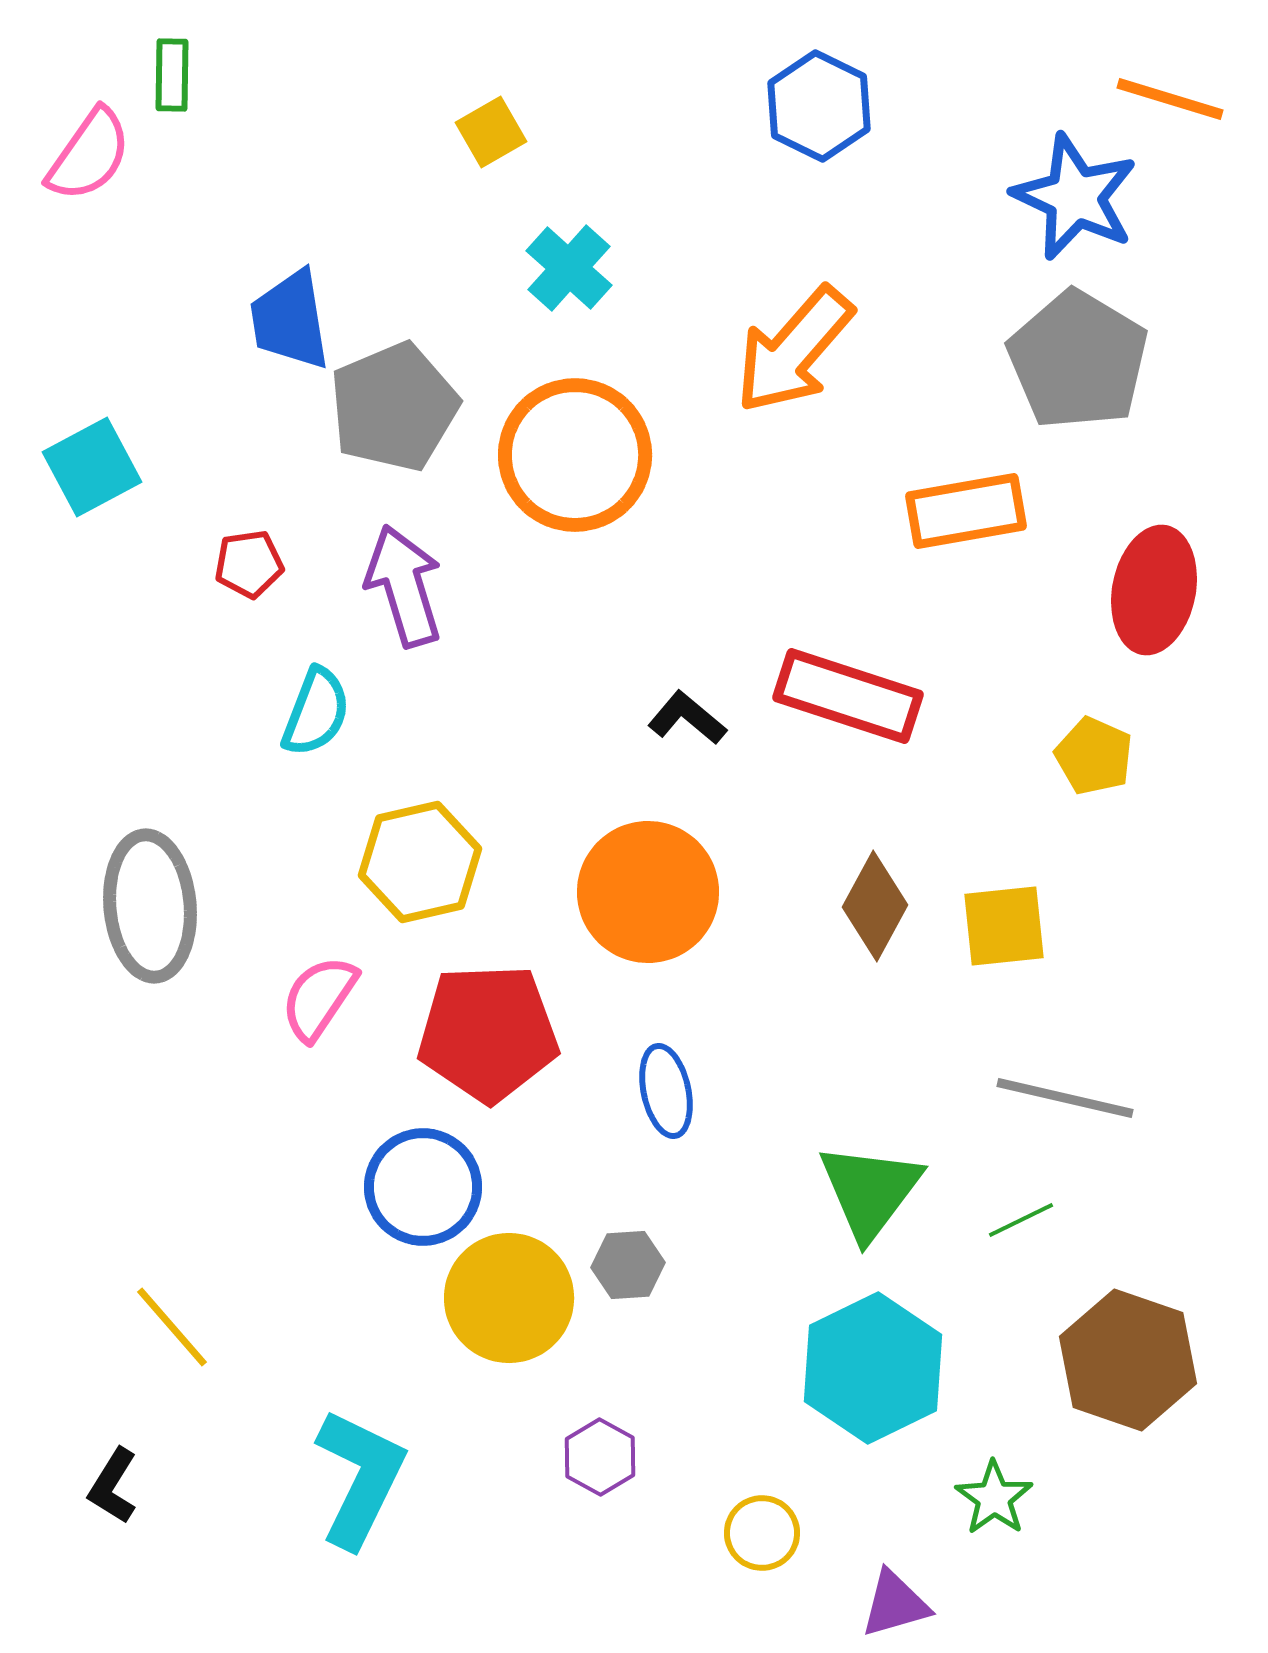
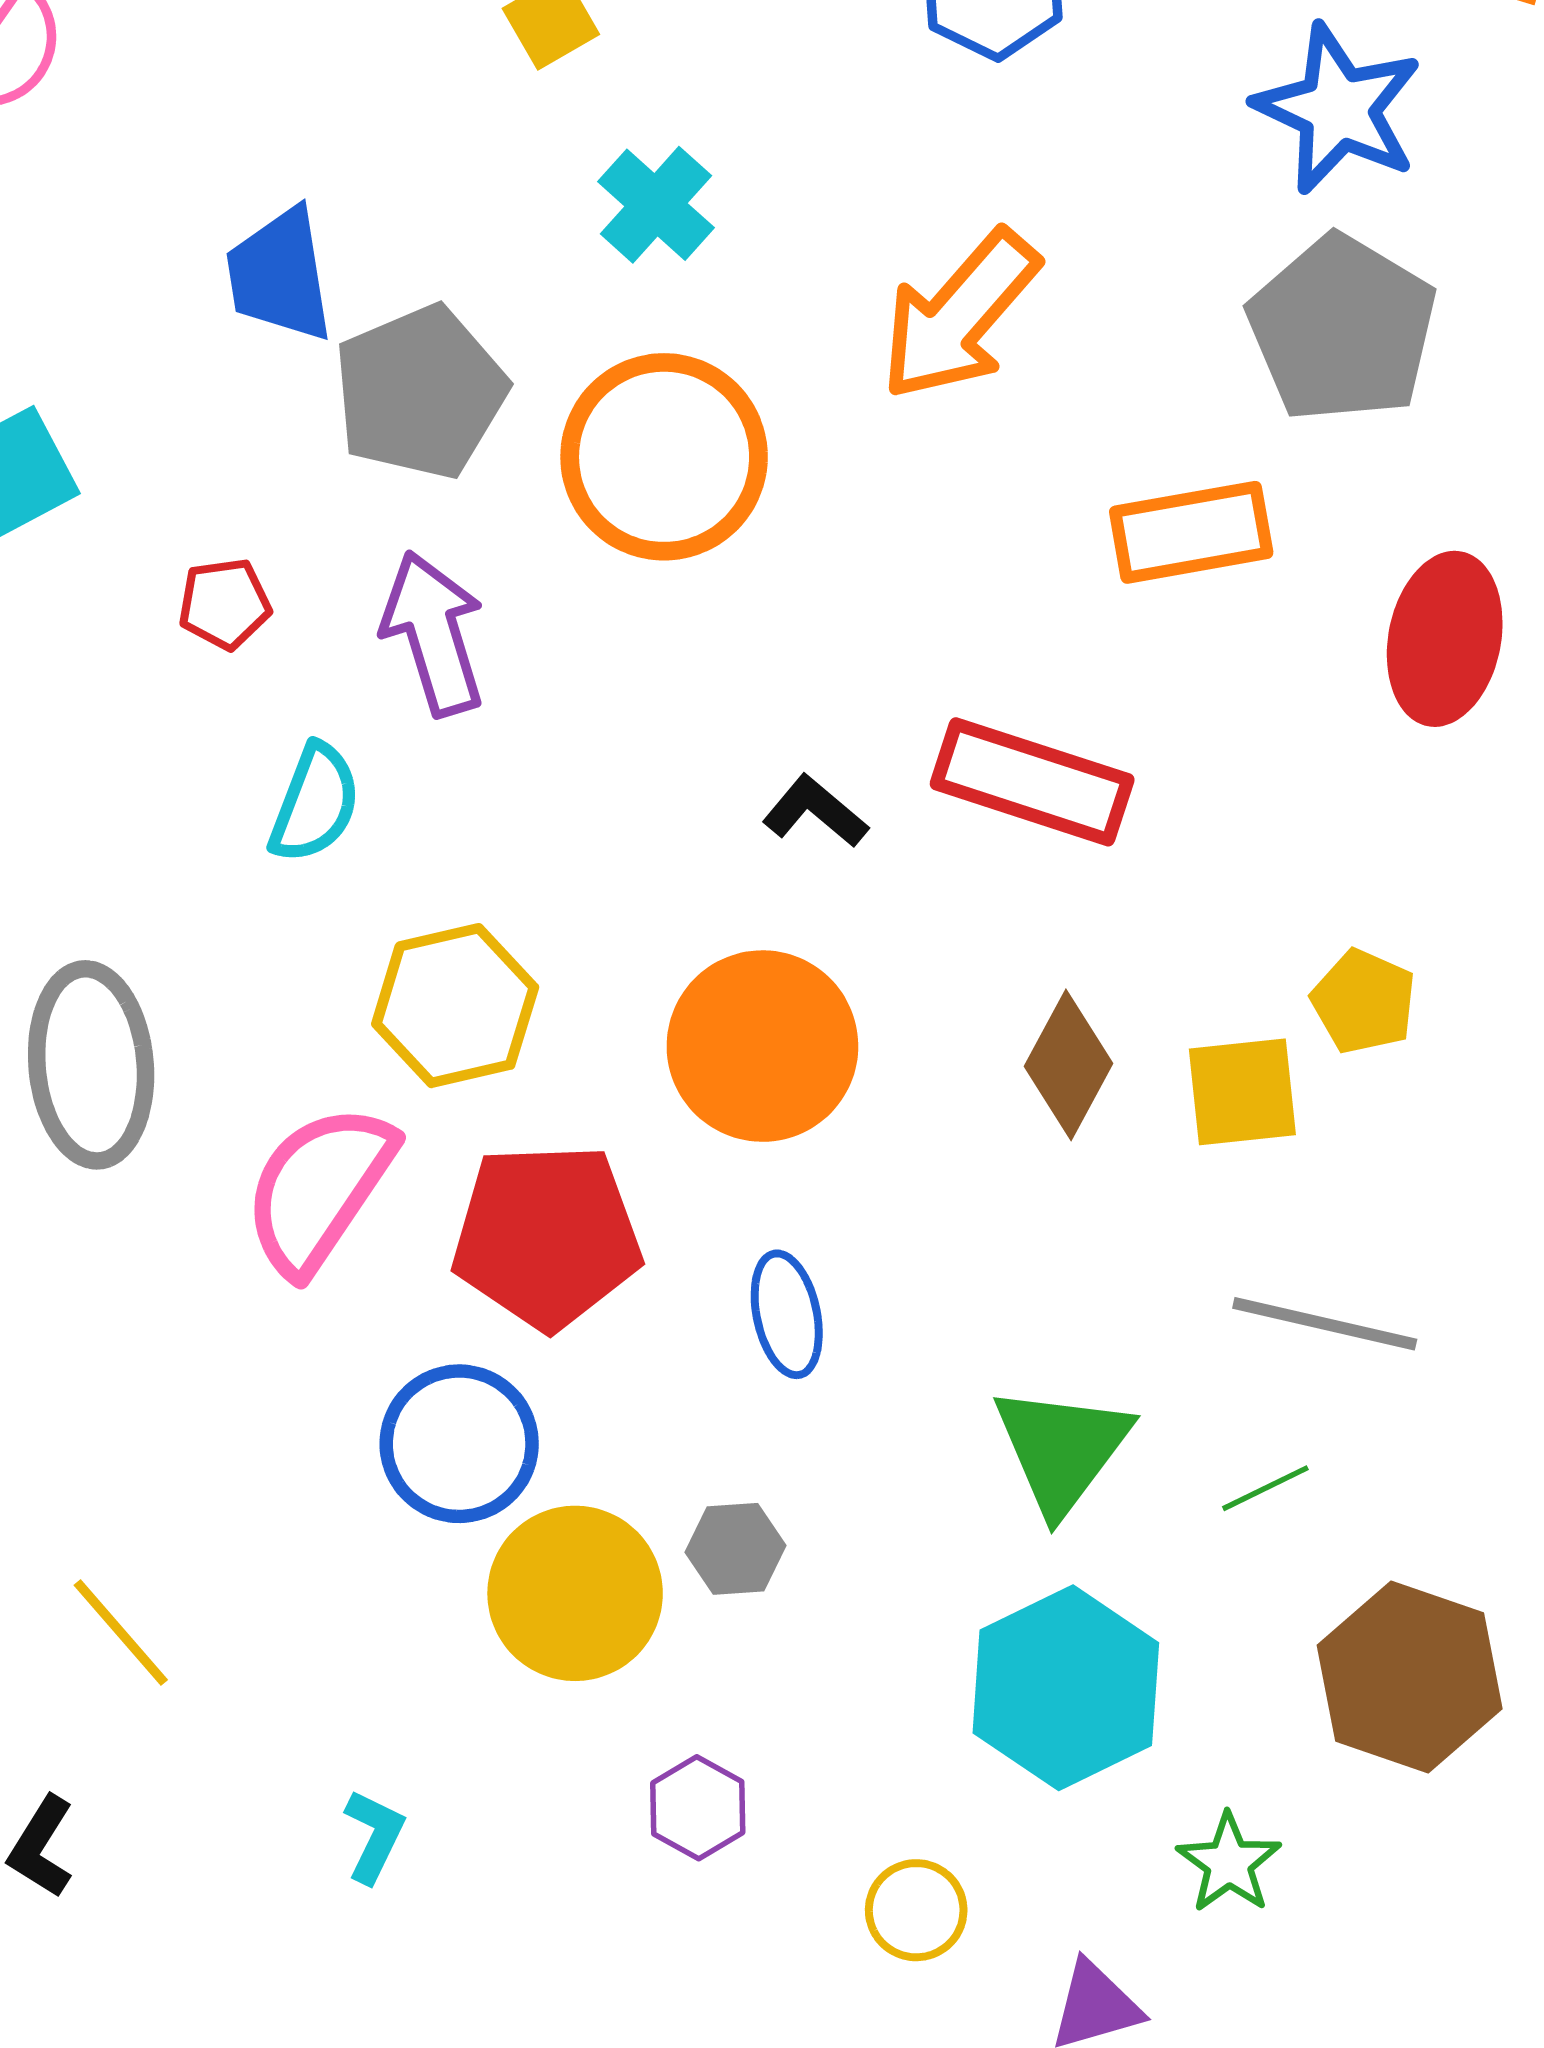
yellow pentagon: (1094, 756) -> (1364, 1002), moved
pink semicircle: (319, 998) -> (319, 1189), size x1.5
cyan L-shape: (360, 1478) -> (374, 1836), size x0.5

